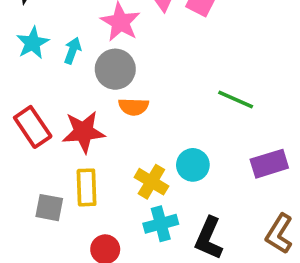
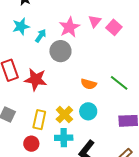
orange semicircle: (134, 107) -> (89, 84), moved
yellow rectangle: (87, 187) -> (39, 120), moved

